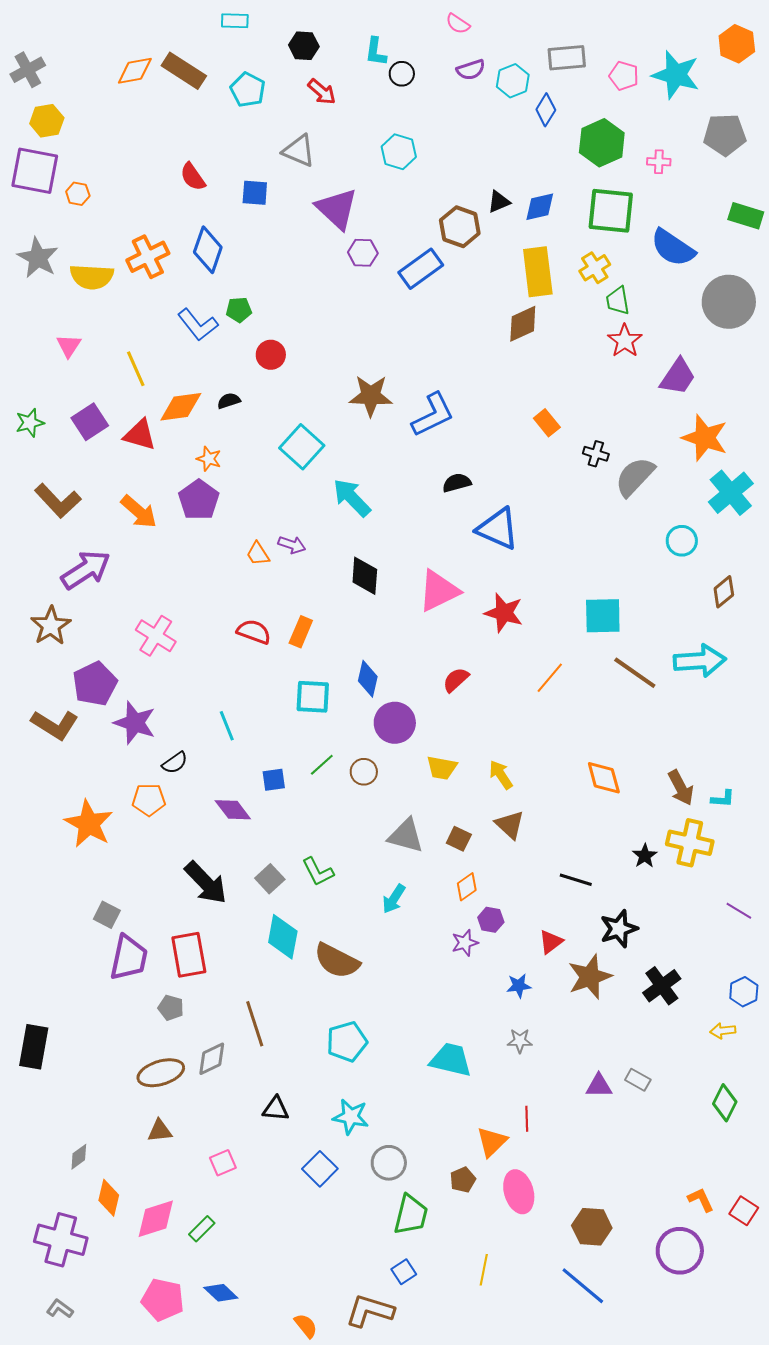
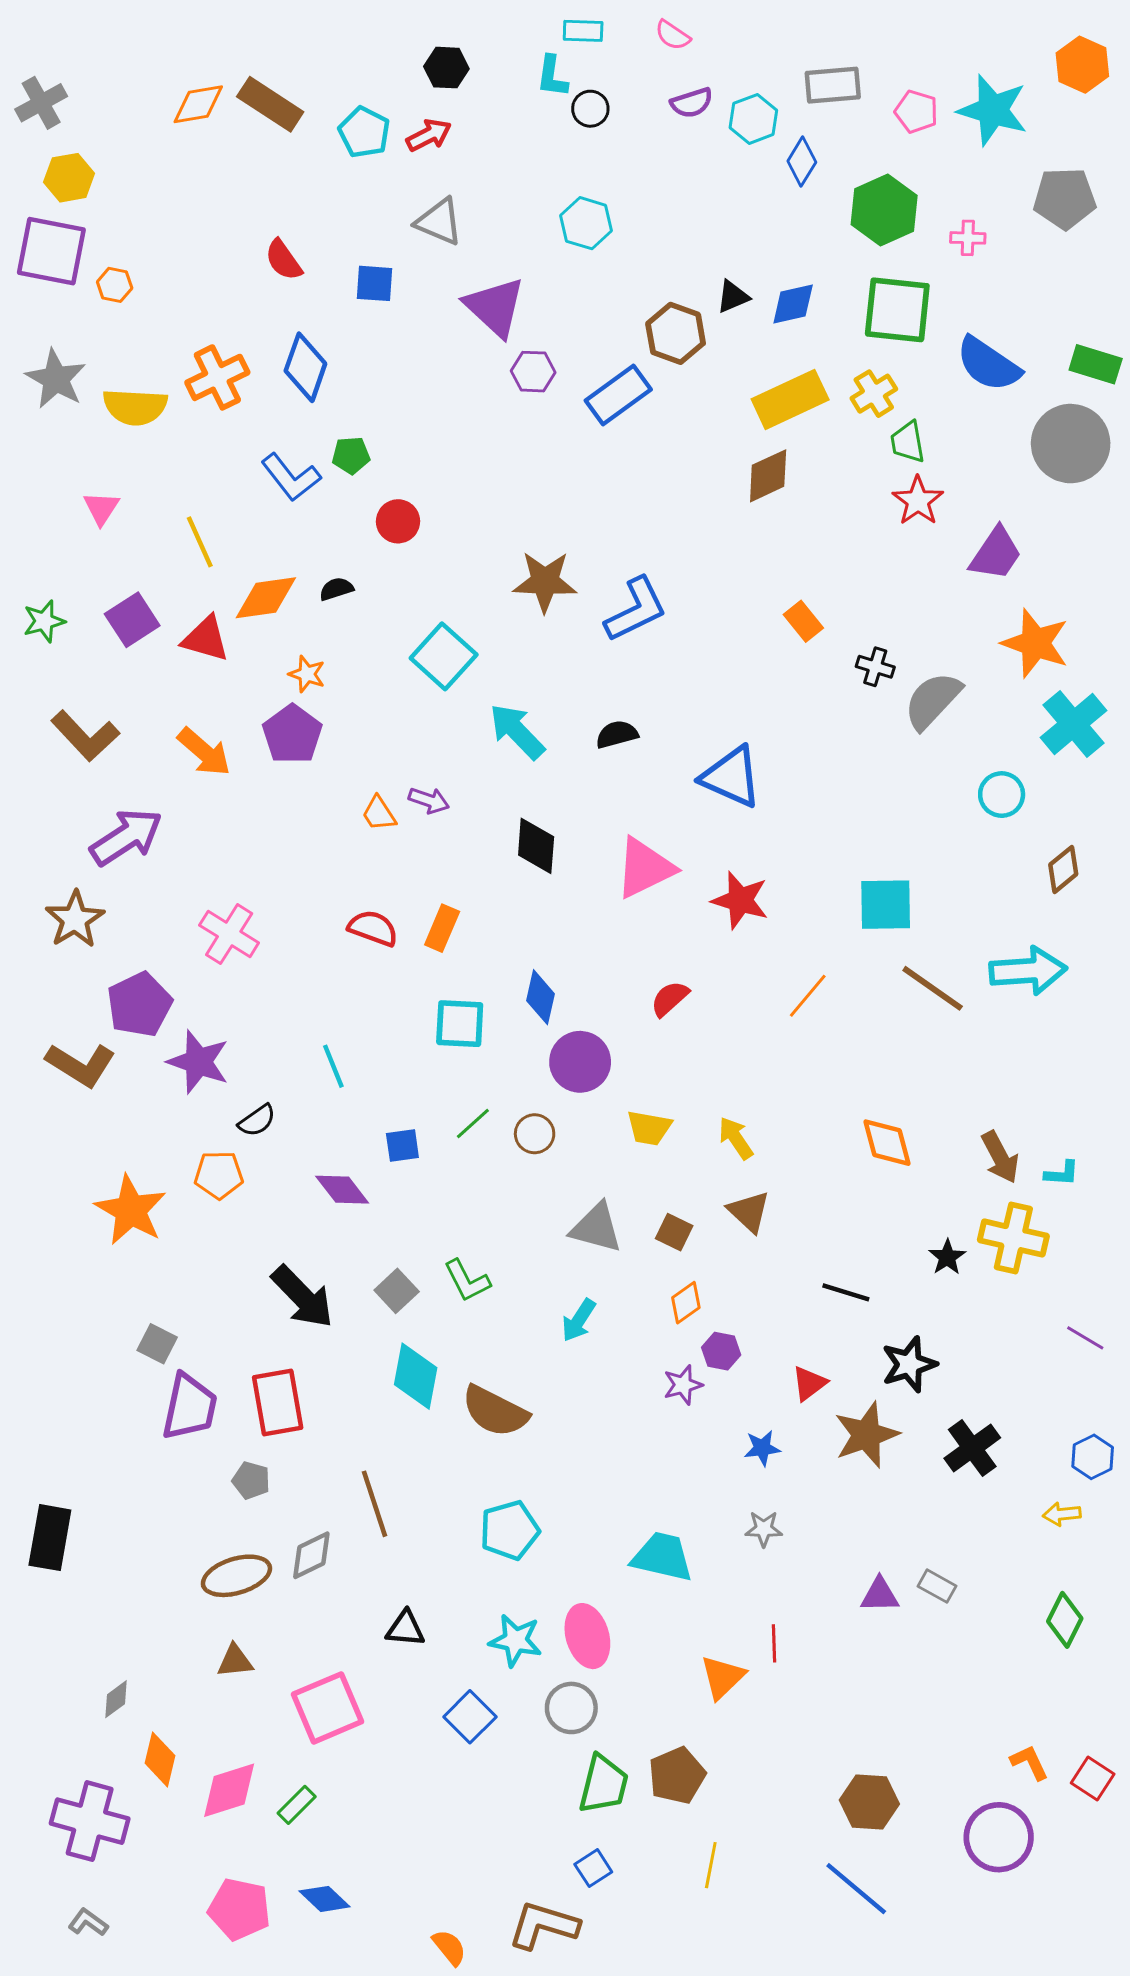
cyan rectangle: (235, 21) -> (583, 31), moved
red arrow: (322, 92) -> (429, 135), moved, turned -68
green rectangle: (746, 216) -> (1096, 364), moved
yellow rectangle: (538, 272) -> (790, 399), turned 72
black semicircle: (457, 483) -> (617, 734), moved
pink square: (223, 1163) -> (327, 1708), size x1.8
brown pentagon: (463, 1180) -> (677, 1776), moved, size x1.5
pink ellipse: (519, 1192) -> (587, 1636), moved

